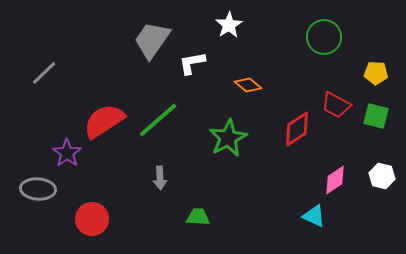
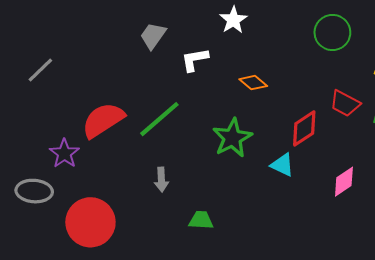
gray trapezoid: (152, 40) -> (153, 36), size x0.7
cyan triangle: (314, 216) -> (282, 165), moved
red circle: (92, 219) -> (90, 222), size x1.4

